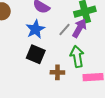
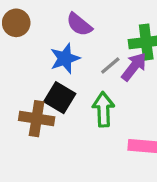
green arrow: (77, 56) -> (103, 109), moved
brown cross: (57, 72) -> (37, 119), moved, size x1.5

